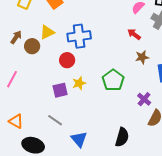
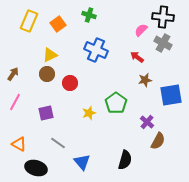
blue cross: (79, 36) -> (96, 50), moved, turned 30
brown arrow: (16, 37) -> (13, 74), moved
brown circle: (32, 46) -> (47, 74), moved
yellow star: (79, 83) -> (89, 113), moved
purple square: (60, 90) -> (46, 113), moved

